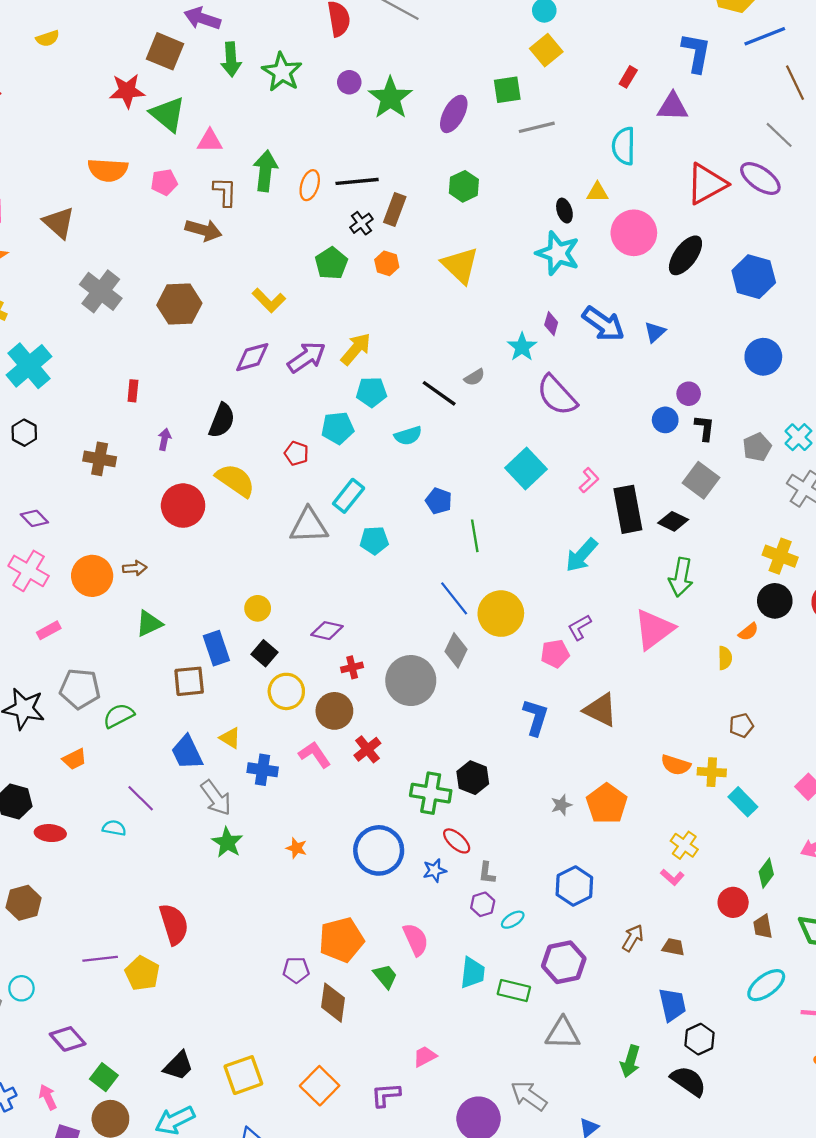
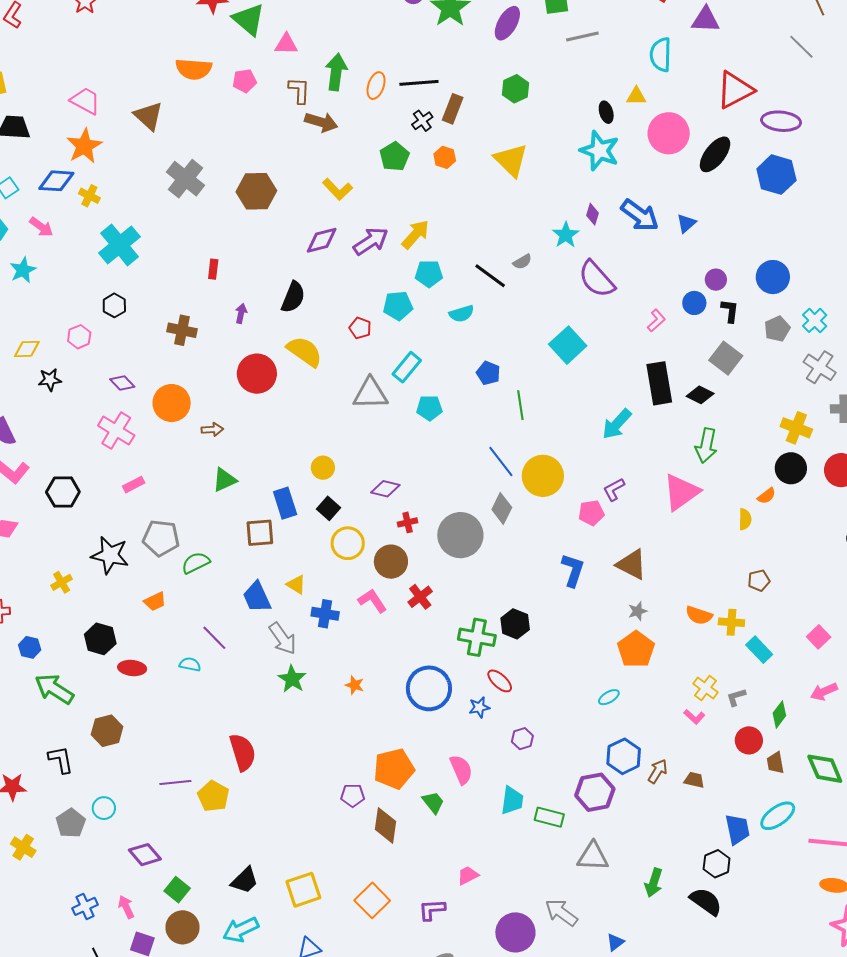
purple ellipse: (760, 179) -> (781, 121), moved, turned -30
brown arrow: (203, 230) -> (321, 122), moved
blue circle: (763, 357) -> (773, 277), moved
pink L-shape: (589, 480) -> (656, 320), moved
orange circle: (92, 576) -> (172, 403), moved
gray star: (561, 805) -> (638, 611), moved
gray L-shape: (487, 873) -> (736, 697), moved, turned 65
blue hexagon: (574, 886) -> (624, 756), moved
cyan ellipse: (513, 920) -> (609, 697), moved
blue trapezoid: (672, 1005) -> (737, 829), moved

